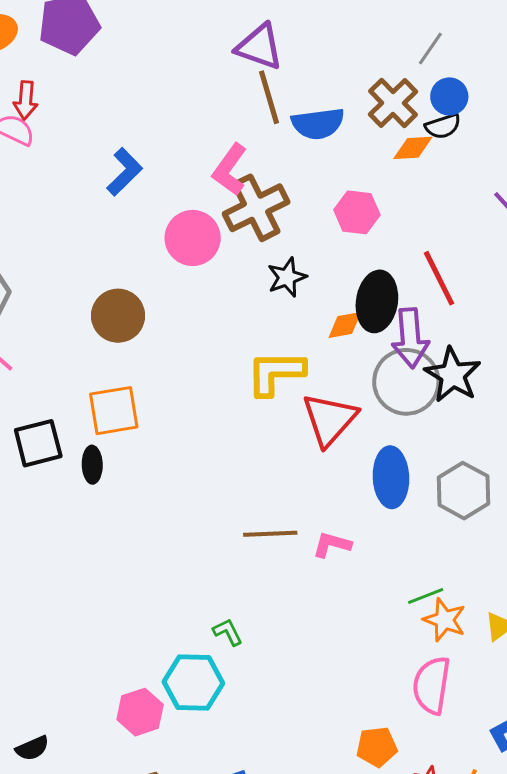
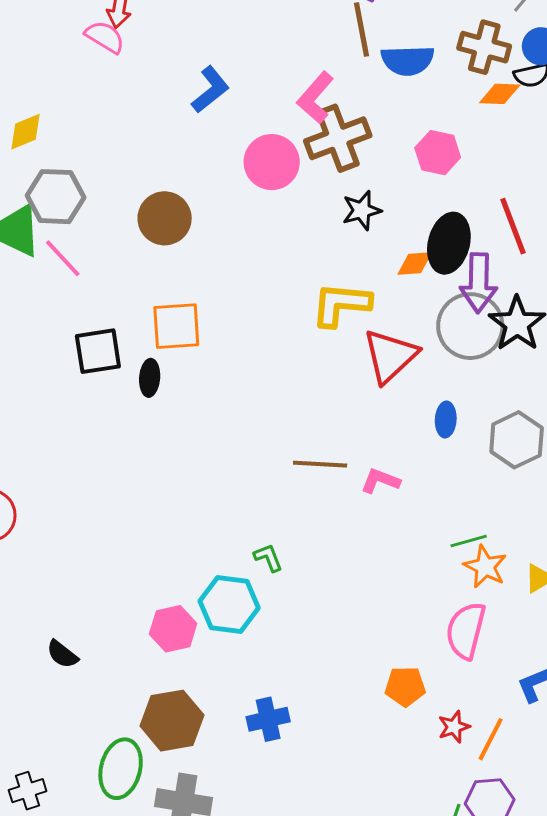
brown cross: (393, 103) -> (484, 47), turned -36
brown circle: (118, 316) -> (165, 218), moved
blue ellipse: (391, 477) -> (446, 420), size x0.6
black semicircle: (32, 748) -> (62, 654), turned 56

